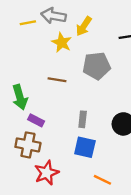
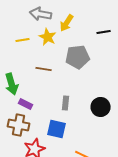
yellow line: (28, 23) -> (23, 40), moved
blue square: (85, 147) -> (57, 129), moved

